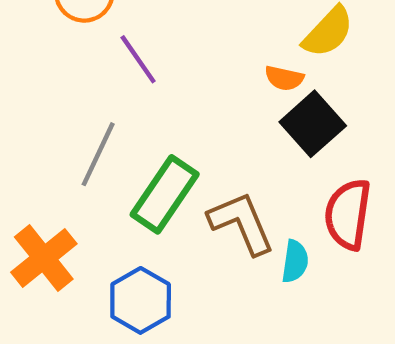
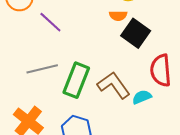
gray line: (98, 154) -> (42, 69), turned 64
cyan semicircle: (295, 261) -> (142, 97), turned -108

